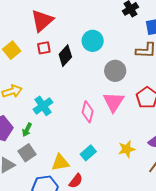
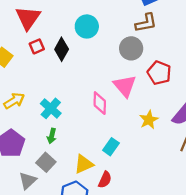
gray circle: (115, 71) -> (131, 48), moved
green arrow: (27, 130) -> (52, 136), moved
yellow star: (127, 149) -> (149, 120), moved

